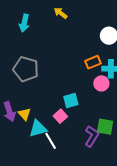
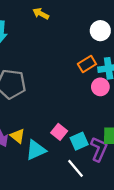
cyan square: (71, 101) -> (79, 141), moved
white line: (51, 141) -> (76, 168), moved

